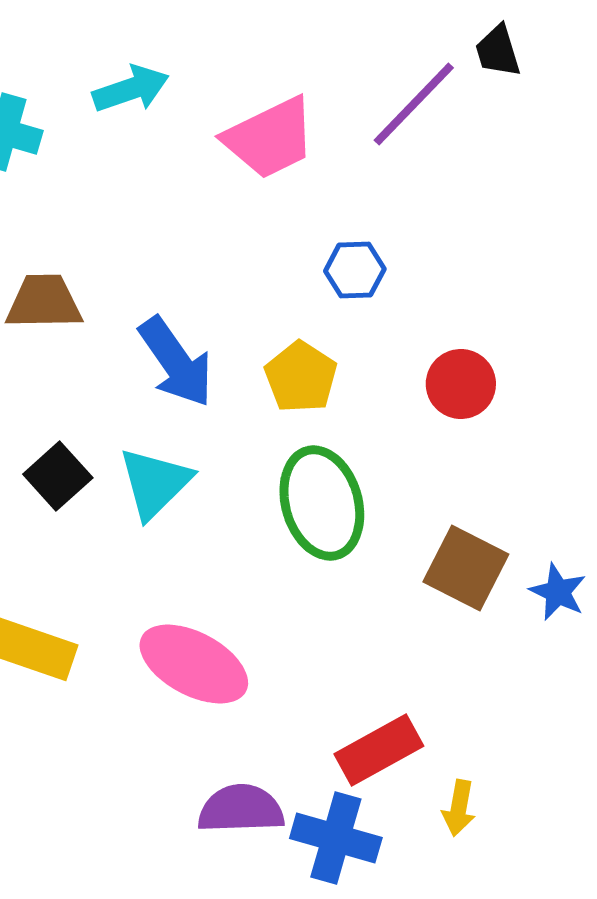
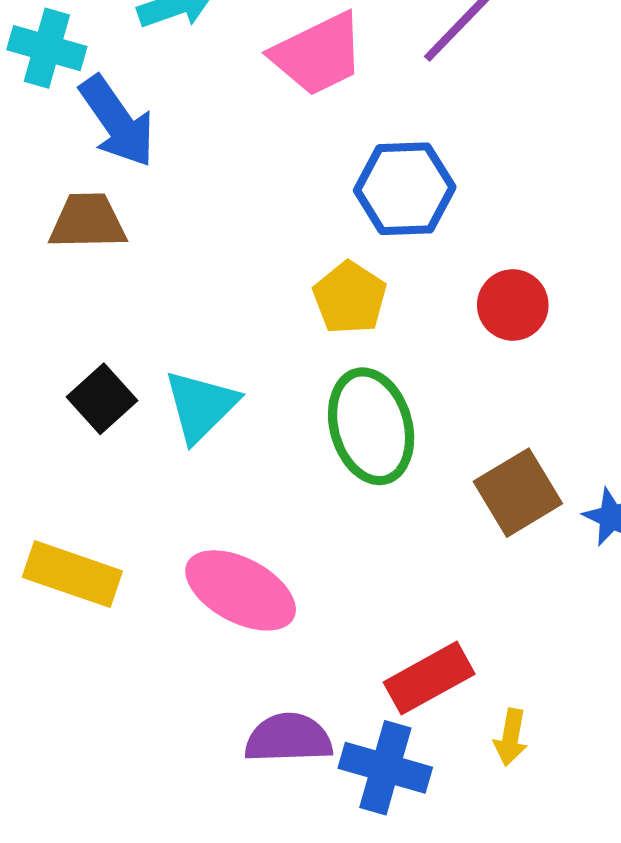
blue hexagon: (355, 270) -> (405, 189), size x1.6
blue arrow: (176, 362) -> (117, 121), moved
brown square: (466, 568) -> (518, 493), turned 32

